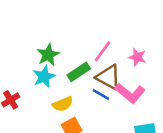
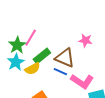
pink line: (103, 51) -> (31, 38), moved
pink L-shape: (130, 93) -> (82, 81), moved
yellow semicircle: (63, 104) -> (33, 69), moved

